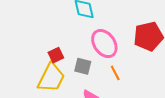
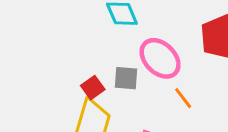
gray square: (83, 66) -> (126, 78), moved

